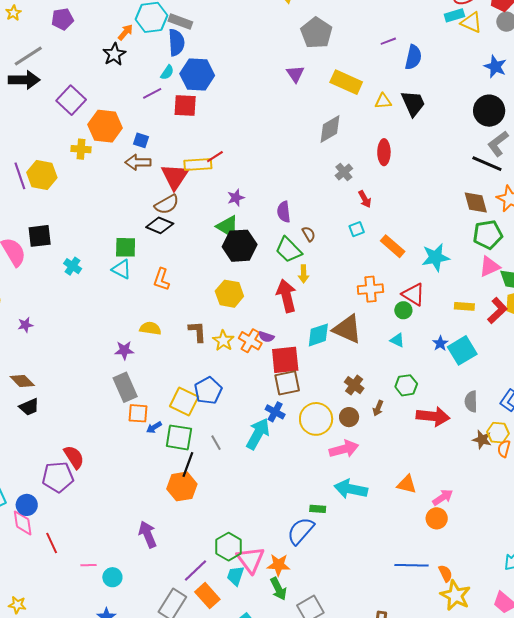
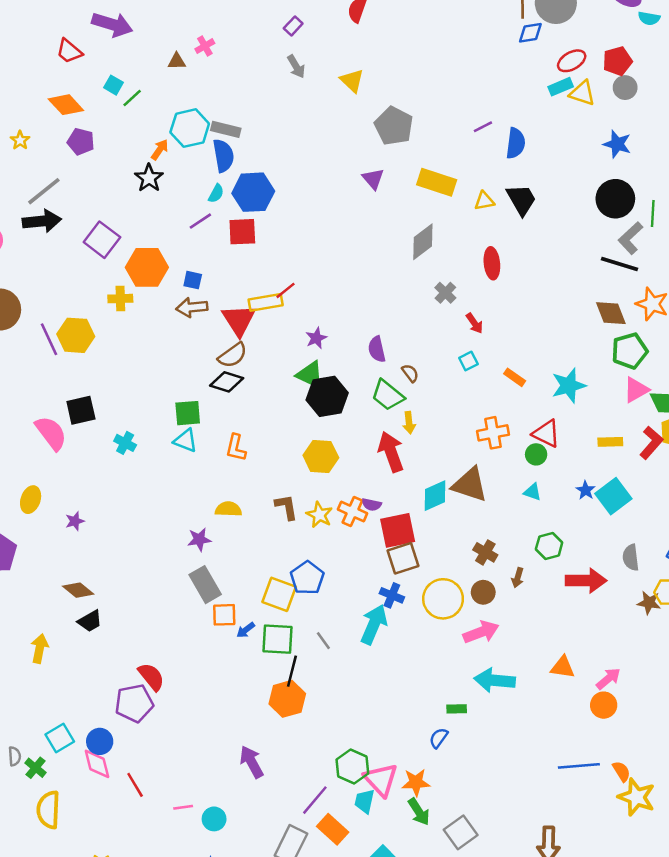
purple pentagon: (62, 19) -> (81, 142), turned 30
orange rectangle: (393, 246) -> (515, 377), size x0.7
blue semicircle: (301, 531) -> (439, 738), size x0.6

